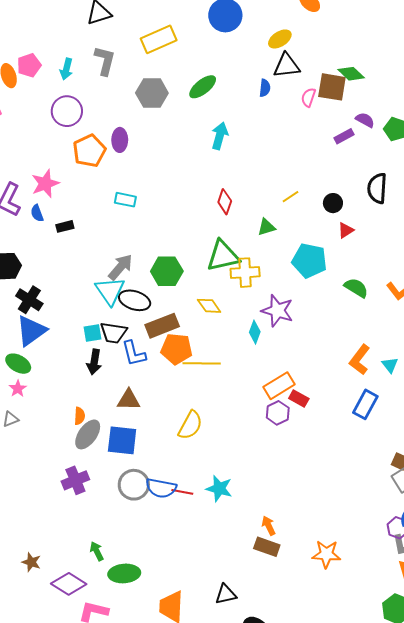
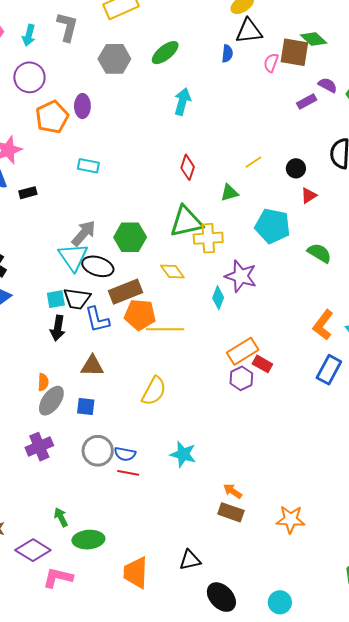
blue square: (122, 440) -> (86, 406), size x0.6
blue semicircle: (161, 488) -> (125, 454), size x0.7
red line: (182, 492) -> (128, 473), moved
orange arrow: (269, 526) -> (233, 491), turned -30

